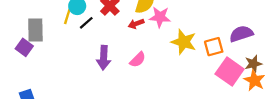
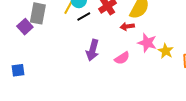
pink star: (160, 17) -> (147, 43), moved
yellow star: (184, 42) -> (166, 51), size x0.7

